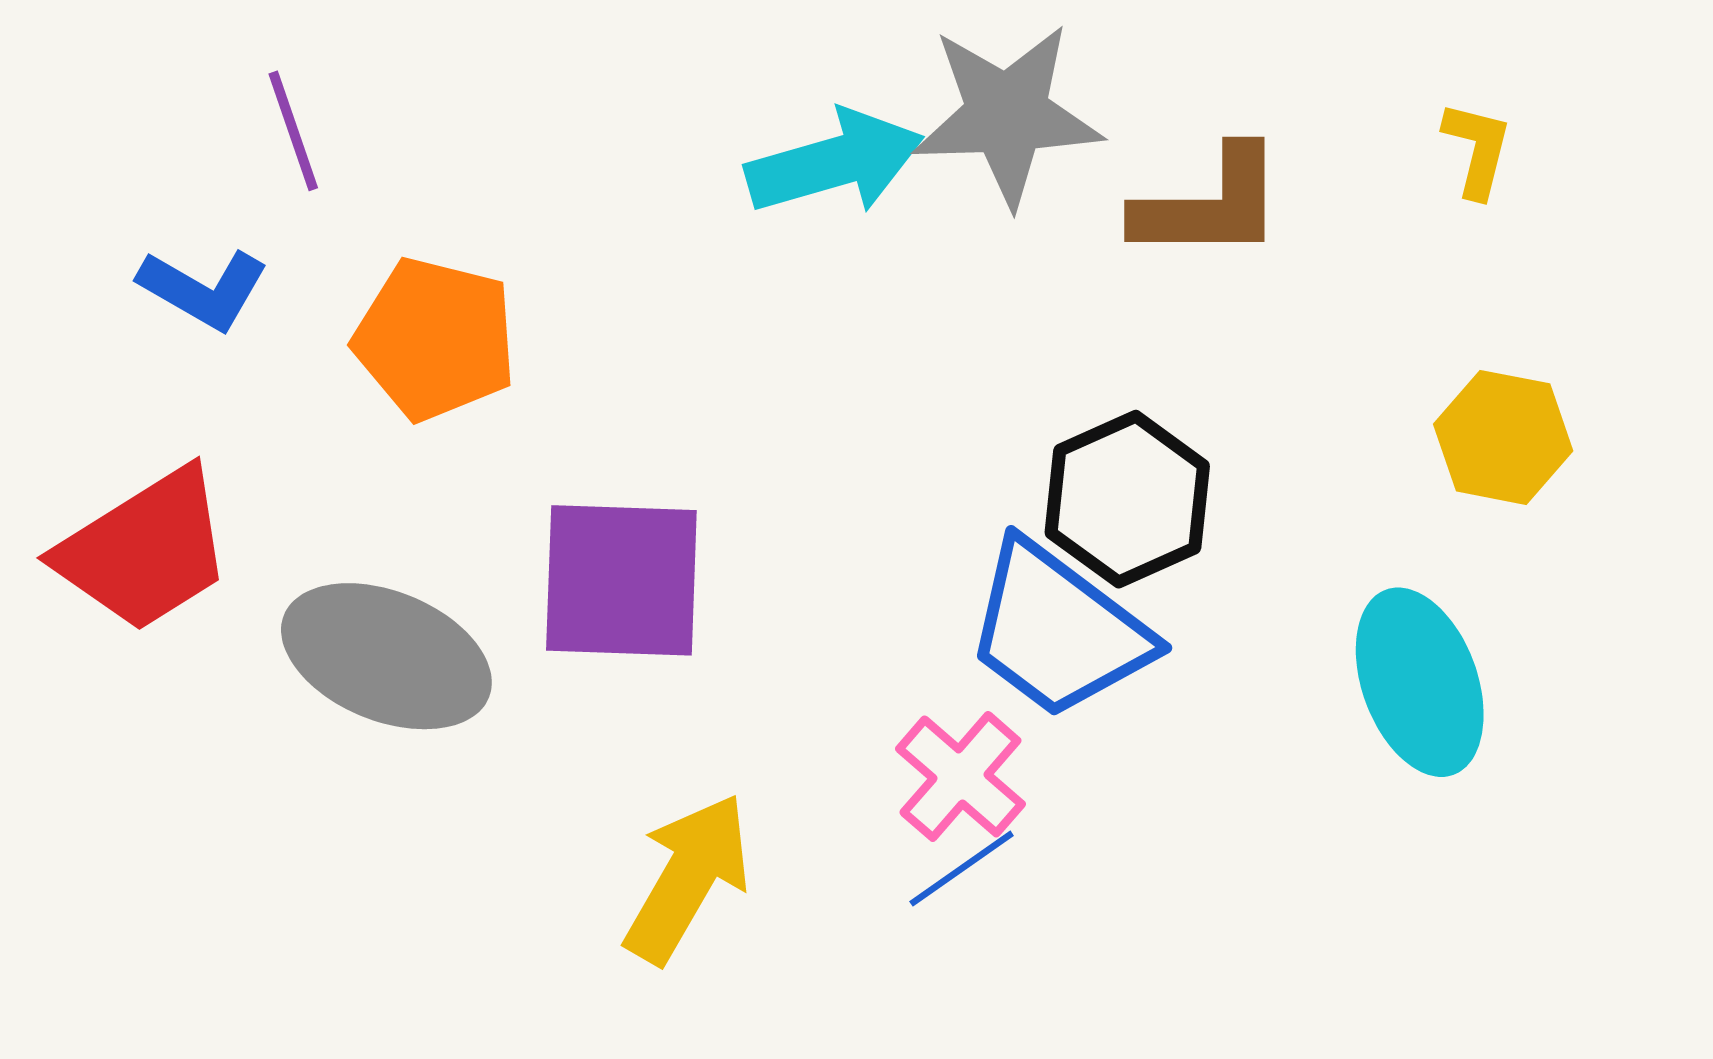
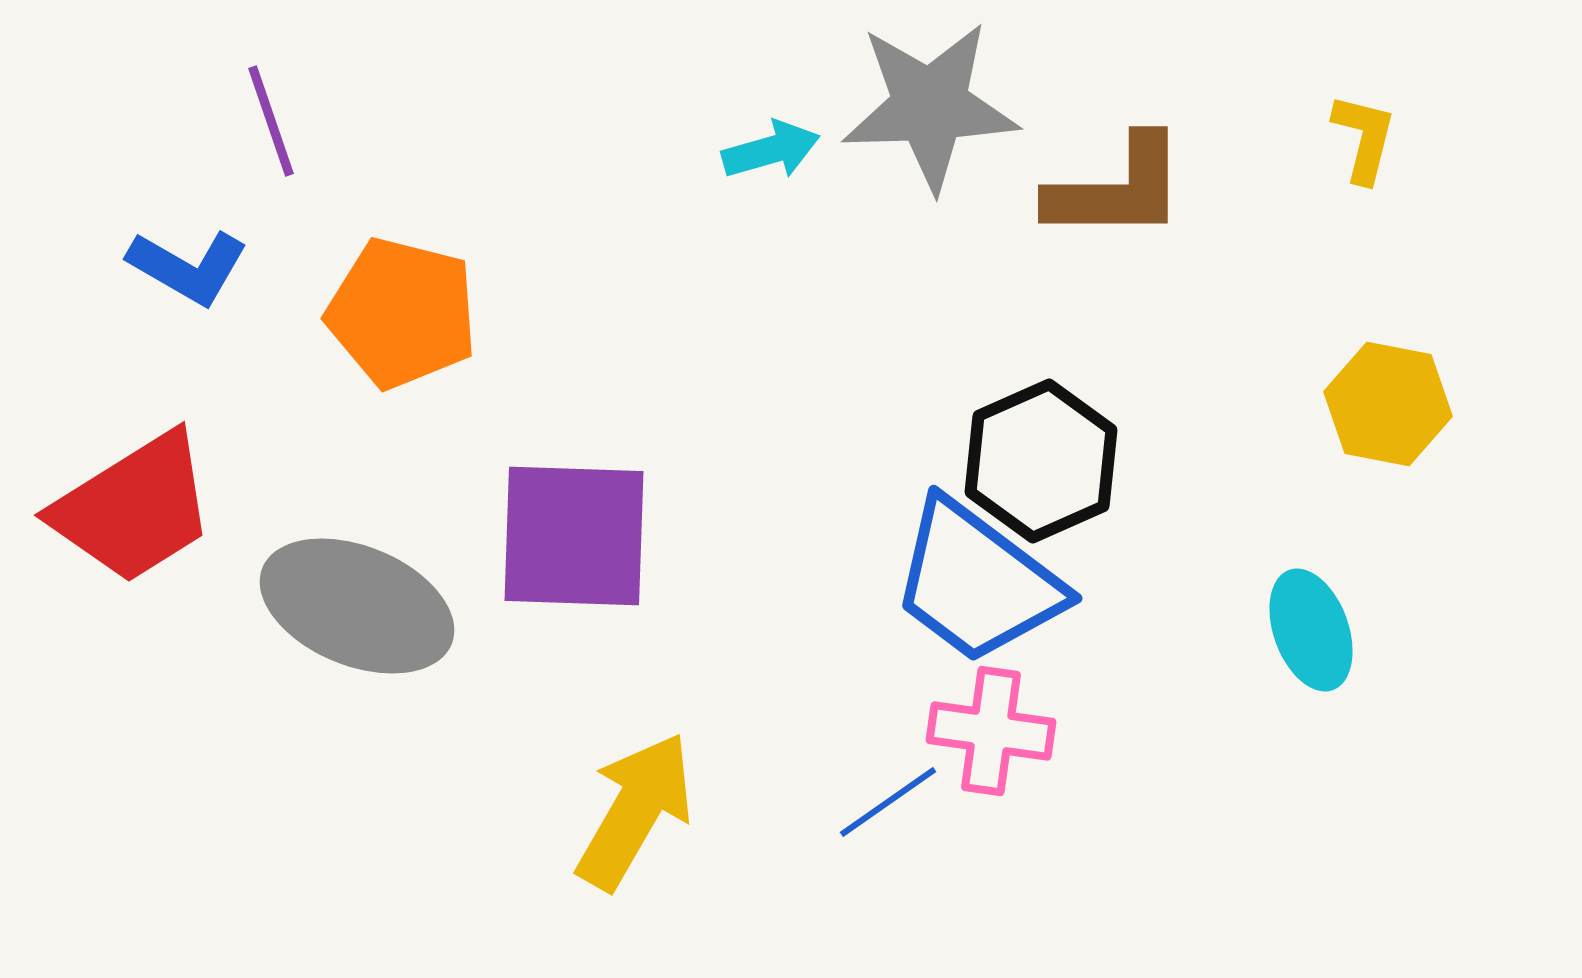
cyan arrow: (835, 162) -> (771, 150), size x0.6
cyan ellipse: (1420, 682) -> (1311, 630), size x0.7
pink cross: (960, 776) -> (991, 731), moved, turned -33

